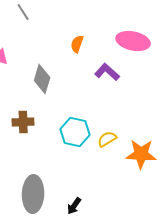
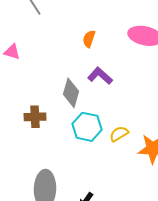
purple L-shape: (107, 72) -> (100, 76), moved
gray diamond: (42, 79) -> (71, 93), moved

